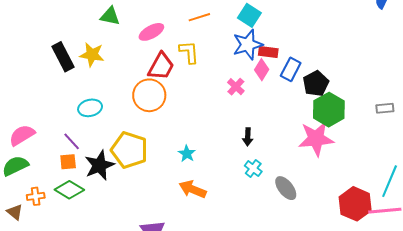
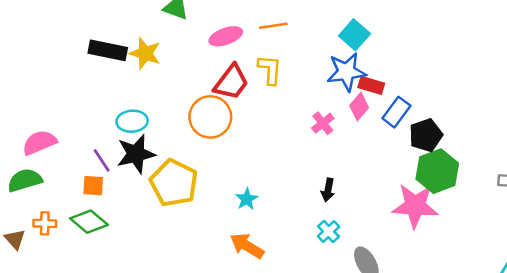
orange line: (199, 17) -> (273, 26), moved
black rectangle: (63, 57) -> (108, 50), turned -60
black star: (99, 165) -> (136, 154), moved

